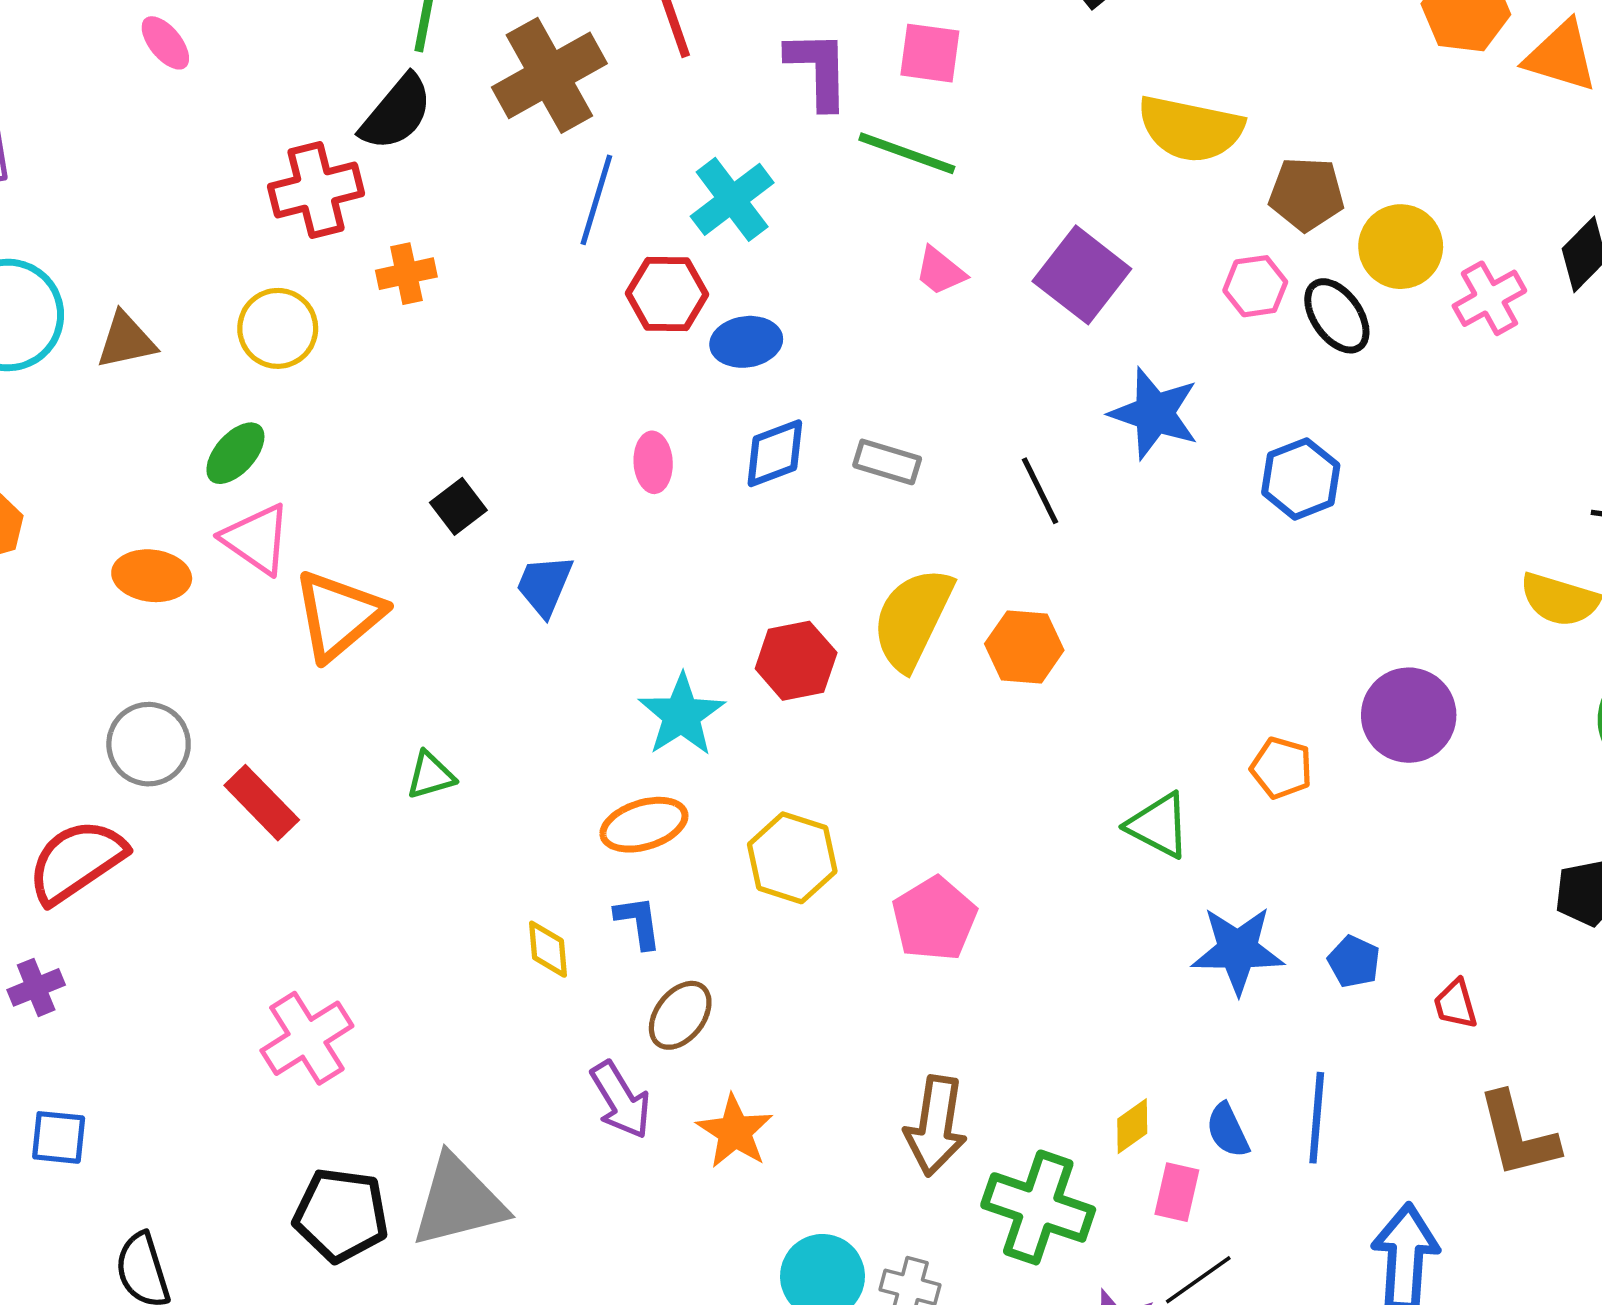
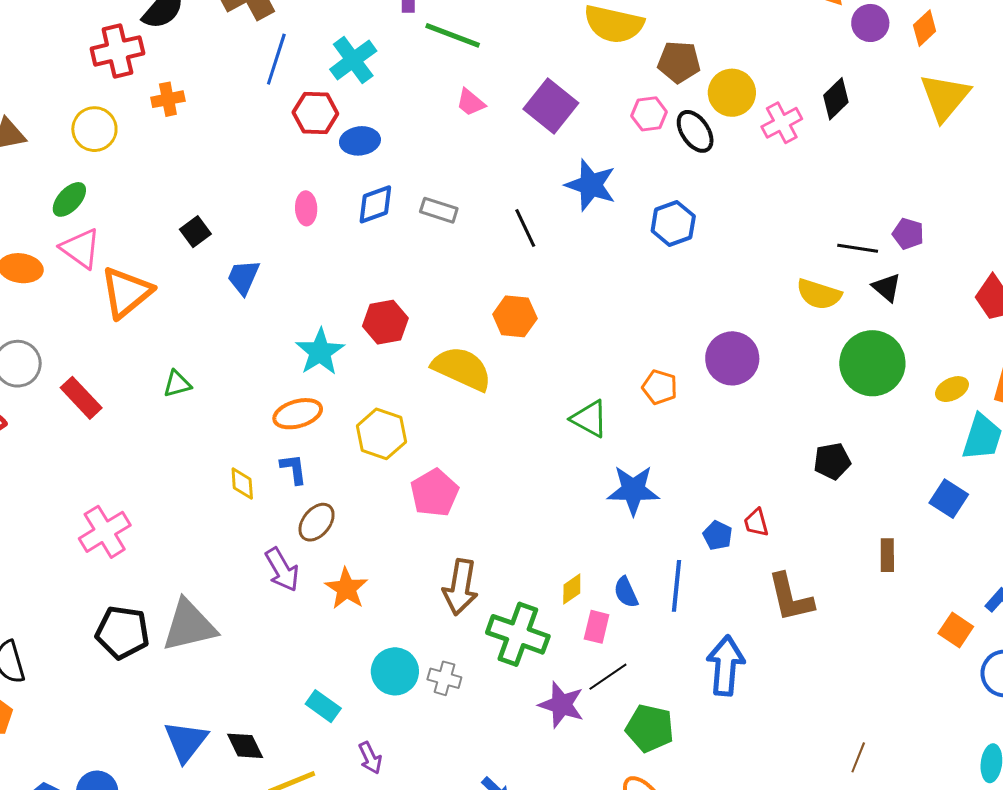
yellow semicircle: (912, 619) -> (462, 369), moved, turned 88
pink pentagon: (934, 919) -> (435, 493), moved
blue pentagon: (1354, 962) -> (718, 535), moved

